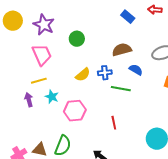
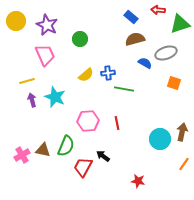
brown semicircle: (122, 50) -> (135, 39), moved
blue semicircle: (136, 70) -> (145, 63), moved
yellow line: (39, 81) -> (27, 81), moved
cyan star: (52, 97) -> (55, 97), size x1.5
pink hexagon: (75, 111) -> (88, 121), moved

